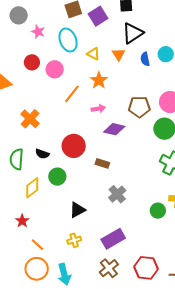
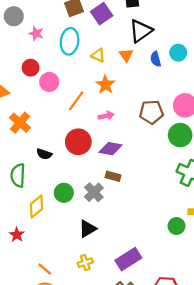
cyan ellipse: (68, 40) -> (70, 41), turned 30
pink circle: (55, 69) -> (49, 82), moved
orange cross: (30, 119) -> (20, 123), moved
purple diamond: (114, 129) -> (110, 149), moved
red circle: (74, 146) -> (78, 142), moved
black semicircle: (42, 154) -> (44, 154), moved
gray cross: (117, 194) -> (94, 192), moved
red star: (22, 221) -> (17, 235), moved

